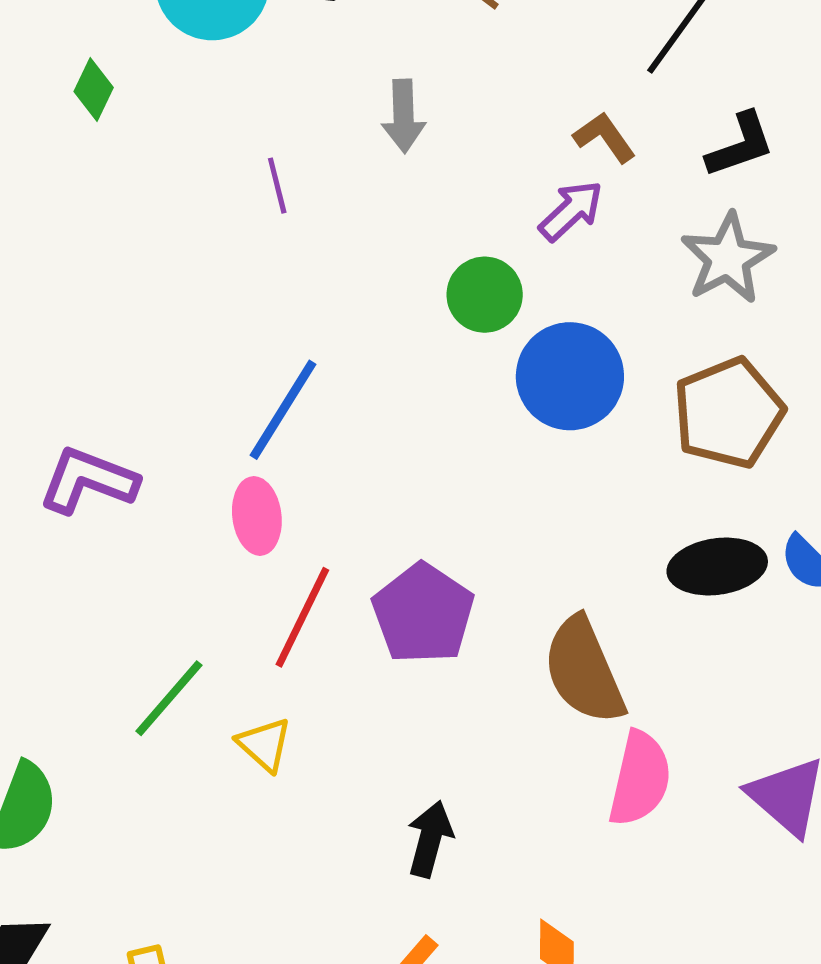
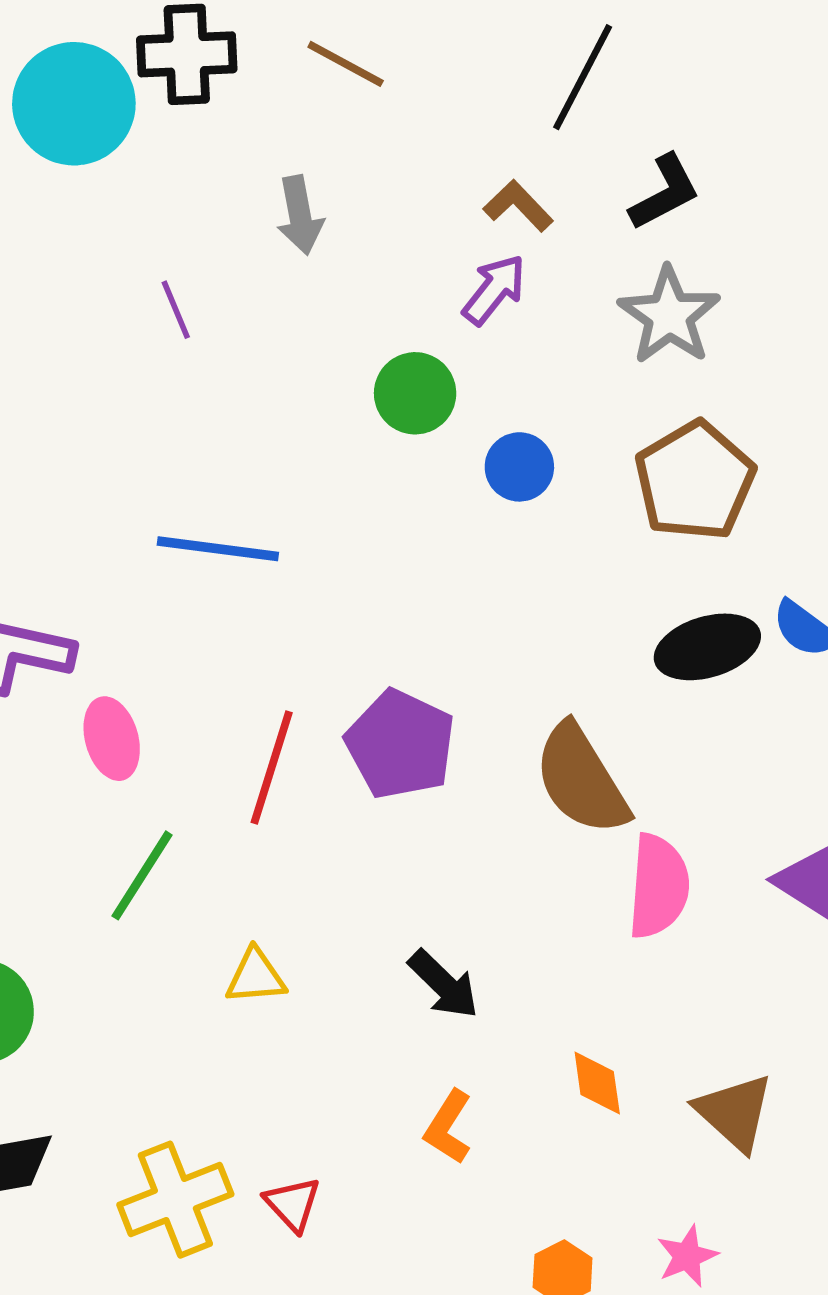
blue circle: (570, 376) -> (519, 467), size x0.6
blue line: (283, 410) -> (218, 549), turned 74
pink ellipse: (257, 516) -> (112, 739), moved
yellow triangle: (264, 744) -> (256, 977), moved, turned -38
black arrow: (430, 839) -> (444, 984), turned 128

